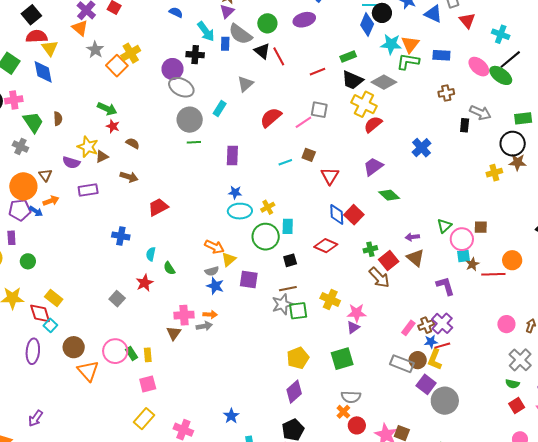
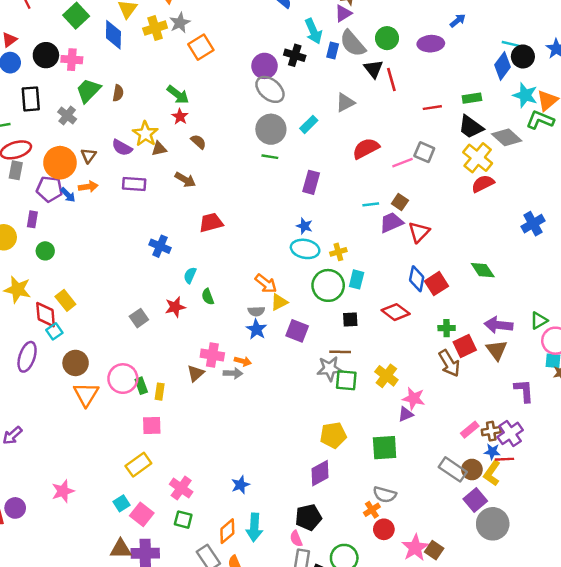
yellow cross: (131, 53) -> (155, 28), moved
green trapezoid: (33, 122) -> (88, 91), turned -115
purple trapezoid: (373, 167) -> (391, 223), moved
purple arrow: (412, 237) -> (499, 325), size x1.6

